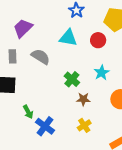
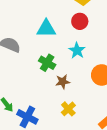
cyan triangle: (68, 38) -> (46, 29), moved
red circle: (98, 40) -> (80, 21), moved

